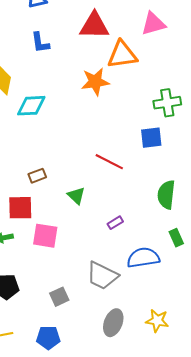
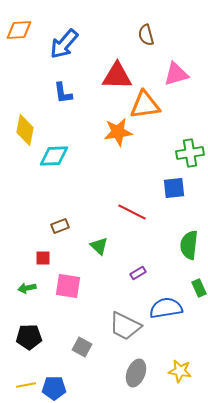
red square: (20, 208) -> (43, 258), size x0.6
gray square: (59, 297) -> (82, 347), turned -36
blue pentagon: (48, 338) -> (54, 388), moved

